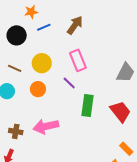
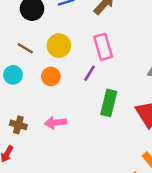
purple line: (69, 83) -> (90, 73), turned 72
pink arrow: (46, 126) -> (56, 123), size x0.7

